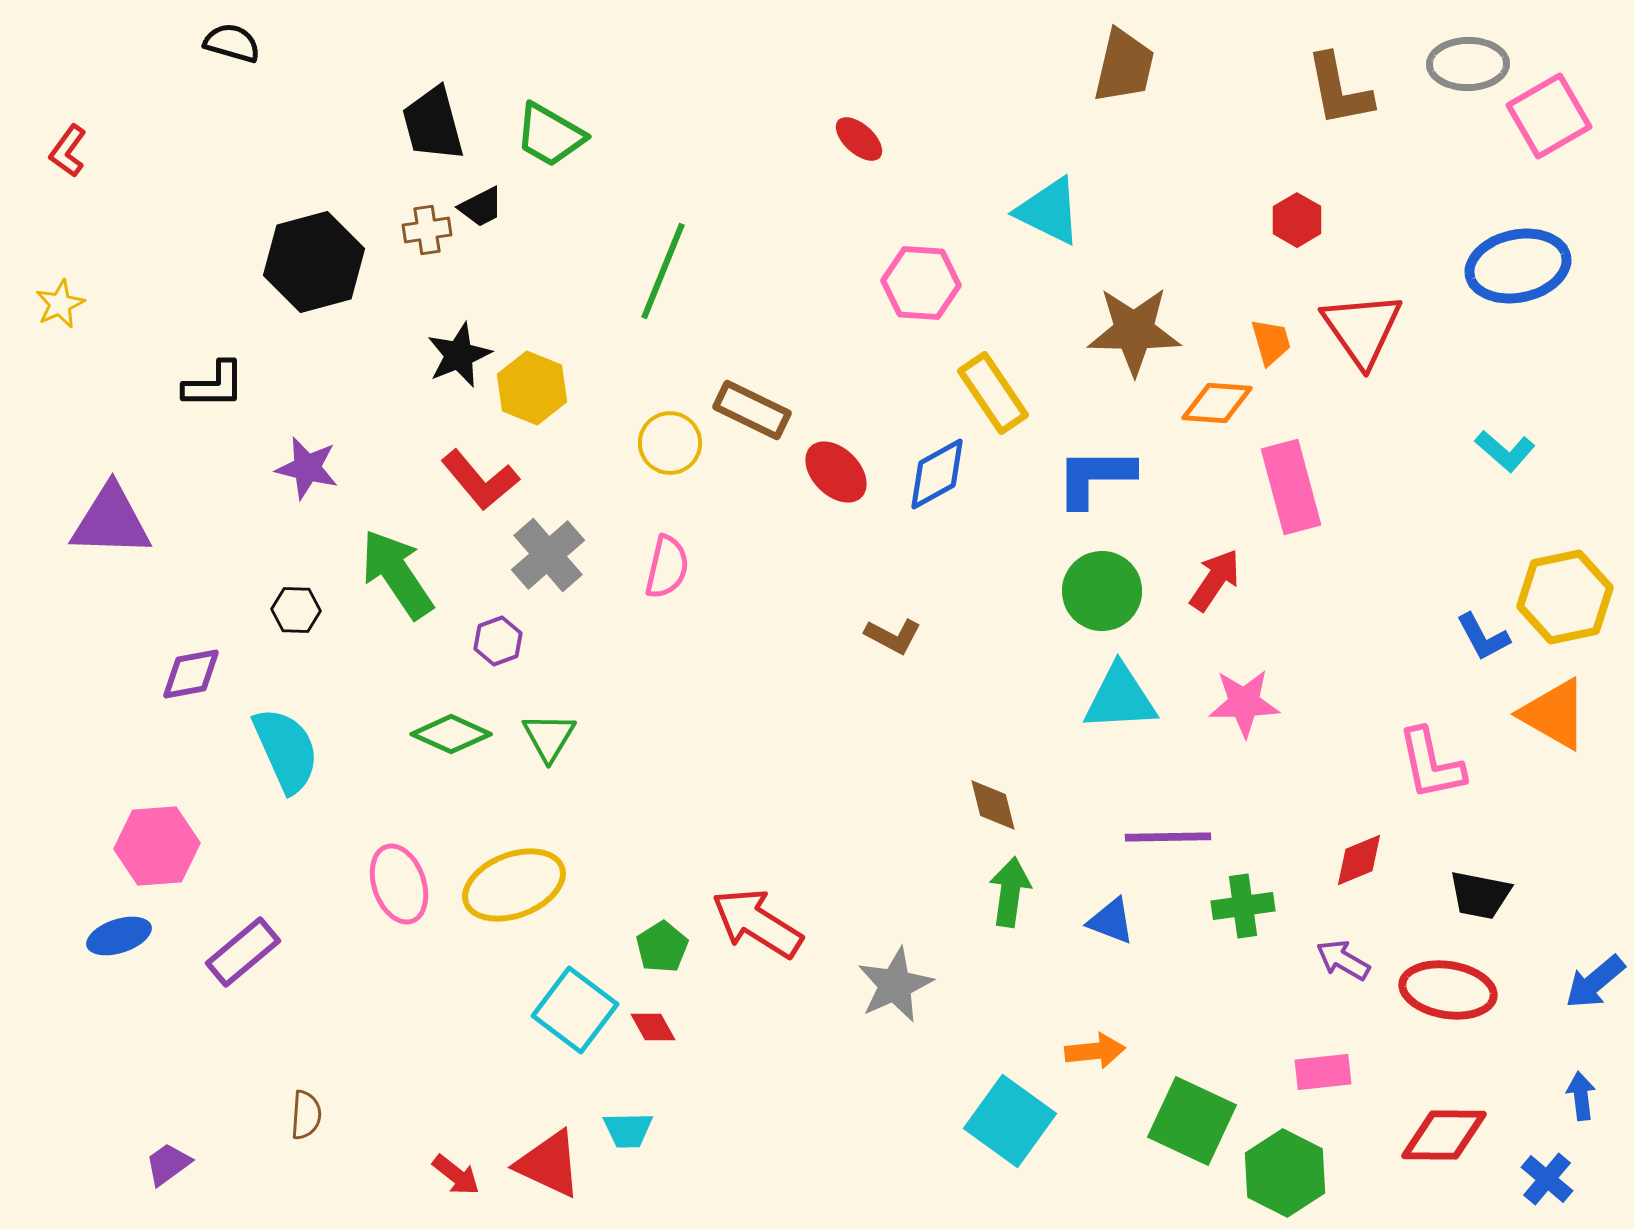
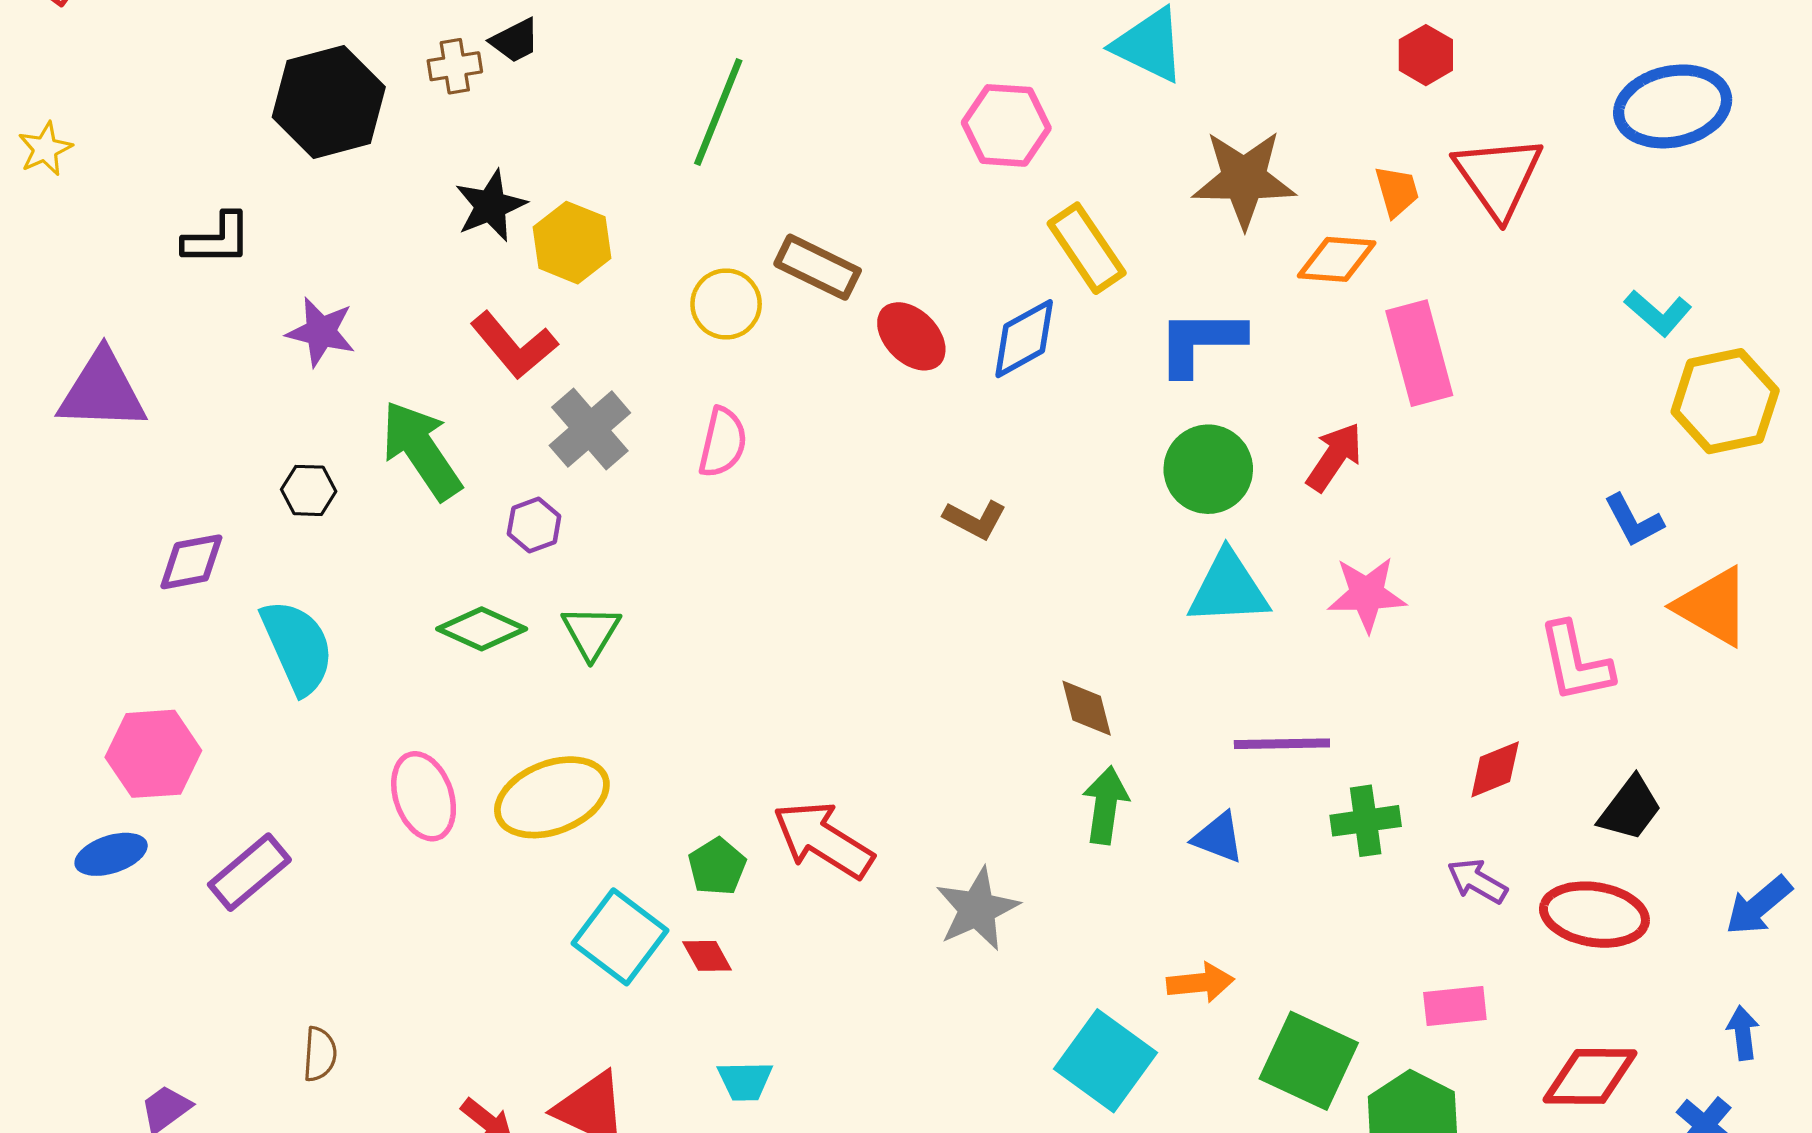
yellow hexagon: (1565, 597) -> (1725, 401), moved
black trapezoid: (1480, 895) -> (1630, 809), turned -64
cyan trapezoid: (628, 1130) -> (745, 1081), moved

